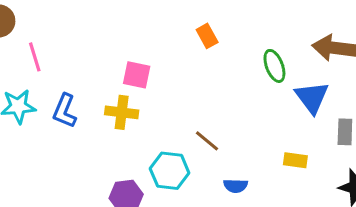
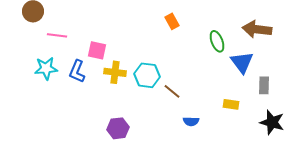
pink line: (35, 57) -> (57, 35), turned -66
pink square: (137, 75) -> (97, 50), moved
cyan hexagon: (170, 171) -> (147, 75), moved

